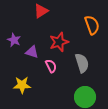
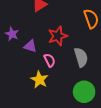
yellow star: (22, 85) -> (39, 80), moved, turned 30

